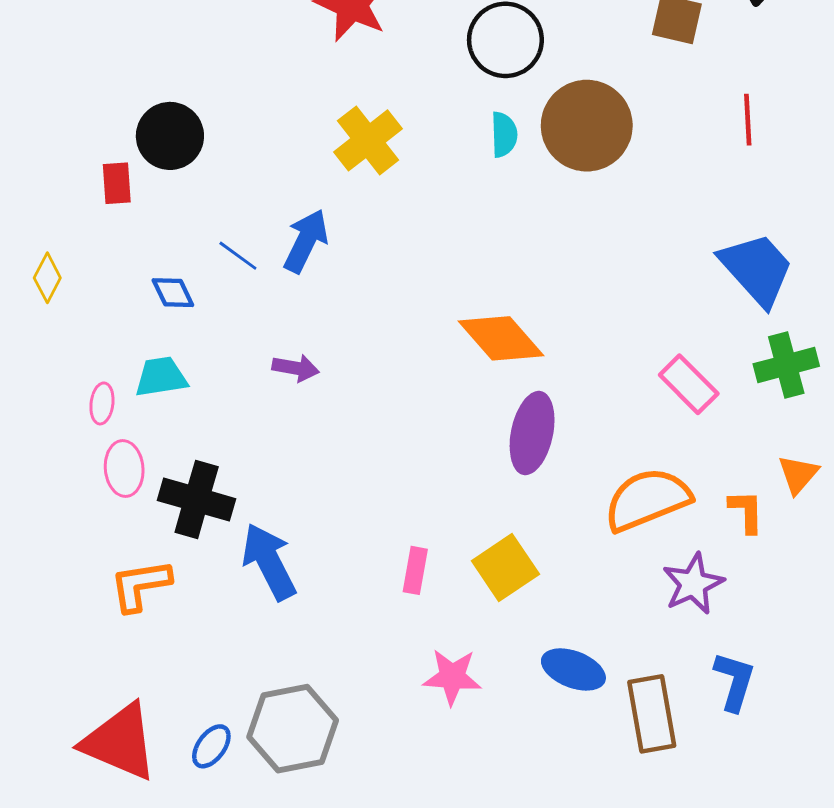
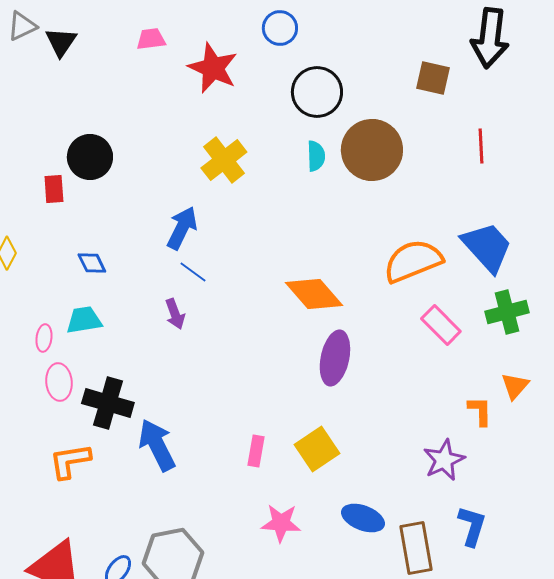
blue line: (238, 256) -> (193, 272), moved
purple arrow: (296, 368) -> (175, 314), turned 60
orange semicircle: (647, 500) -> (413, 261), moved

